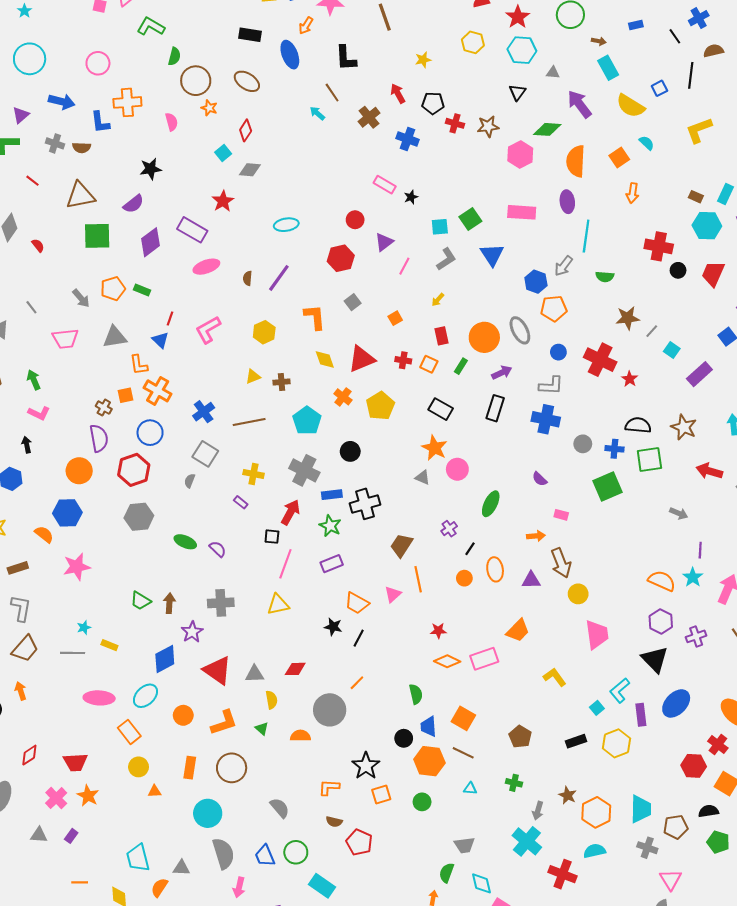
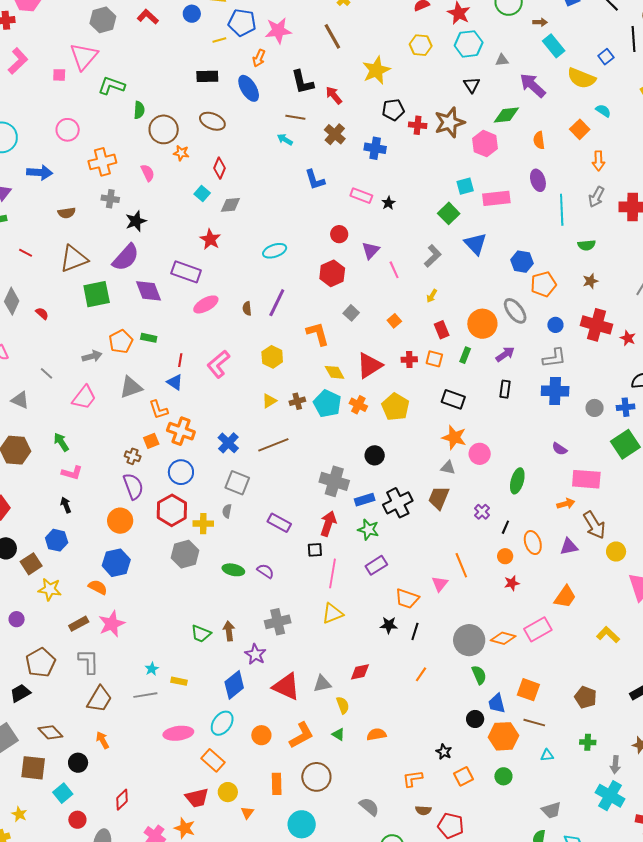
yellow star: (423, 60) -> (376, 70), size x1.8
brown line: (332, 93) -> (295, 117), turned -36
red arrow: (398, 93) -> (334, 95), moved
blue L-shape: (100, 122) -> (315, 180), moved
brown star: (488, 126) -> (450, 122), size x1.4
gray cross: (55, 143) -> (110, 199), moved
orange semicircle: (576, 161) -> (539, 140), size x0.6
purple semicircle: (133, 204) -> (126, 257), size x1.4
cyan square: (440, 227) -> (465, 186), moved
purple diamond: (151, 242) -> (149, 291), turned -64
pink line: (404, 266) -> (394, 270), turned -42
gray arrow: (564, 266) -> (596, 197), moved
gray arrow: (81, 298) -> (92, 356), turned -54
brown star: (628, 318) -> (590, 281), moved, size x0.7
pink trapezoid: (65, 339) -> (84, 397), turned -36
black rectangle: (495, 408) -> (505, 389), size x0.7
cyan pentagon: (307, 421) -> (327, 404), moved
yellow cross: (253, 474) -> (203, 524), moved
purple rectangle: (241, 502) -> (279, 523), size x1.6
pink rectangle: (561, 515) -> (586, 479), size x2.0
brown trapezoid: (401, 545) -> (439, 498), moved
pink star: (77, 567) -> (112, 624), moved
red star: (438, 631) -> (512, 583), moved
gray circle: (330, 710) -> (469, 640), moved
red trapezoid: (75, 762) -> (197, 798), moved
black star: (366, 766) -> (444, 752), size x0.6
orange triangle: (155, 791) -> (247, 813), turned -40

